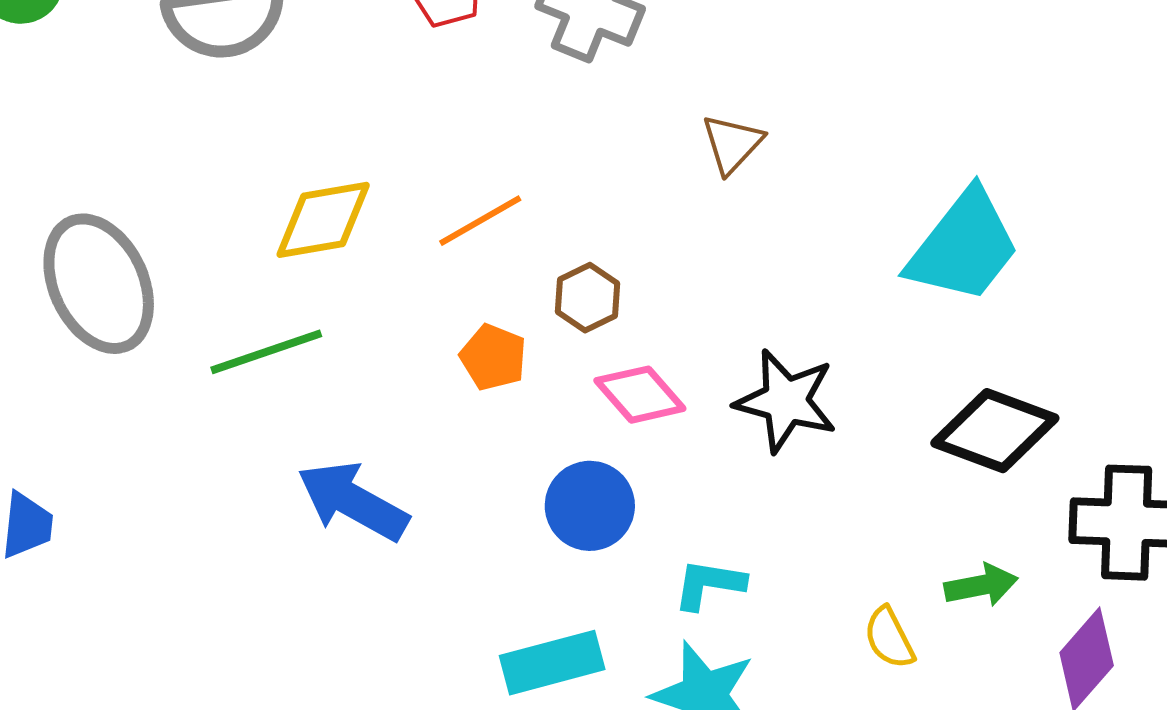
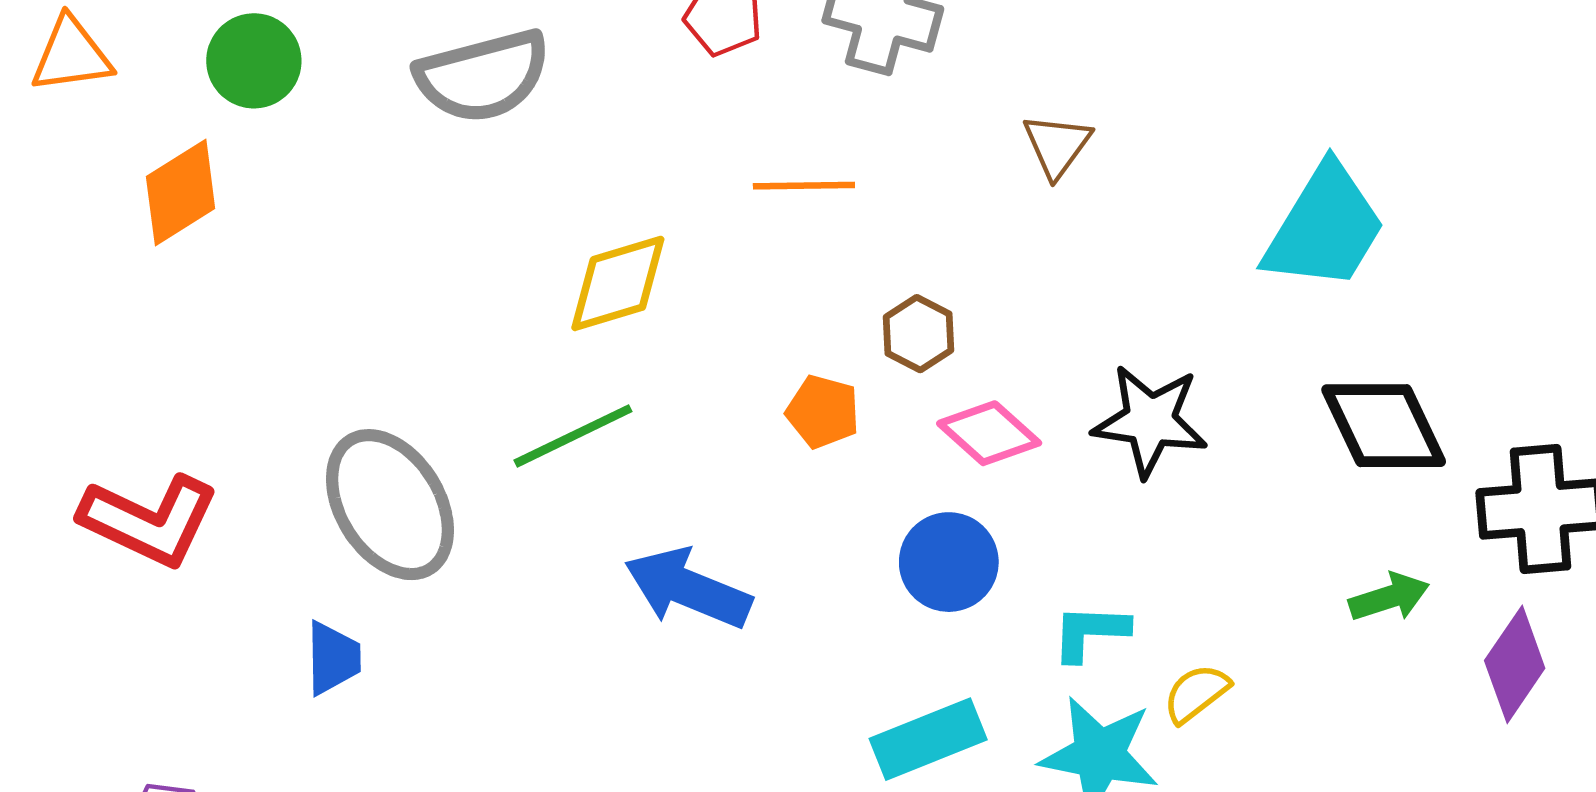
orange line: (480, 221) -> (804, 186), moved, turned 36
gray ellipse: (99, 284) -> (390, 505), moved
black diamond: (995, 431) -> (1384, 426), turned 51
yellow semicircle: (889, 638) -> (1196, 693), moved, turned 86

